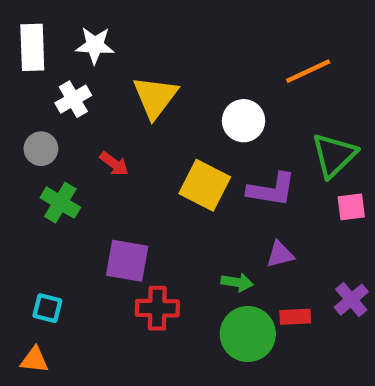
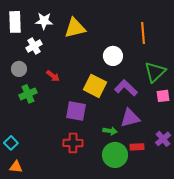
orange line: (308, 71) -> (143, 33), turned -70
yellow triangle: (155, 97) -> (75, 28), moved, turned 40
purple L-shape: (272, 190) -> (126, 88), turned -145
green cross: (60, 203) -> (28, 94), turned 36
purple triangle: (280, 254) -> (130, 118), size x1.5
purple square: (127, 261) -> (76, 111), moved
cyan square: (47, 308) -> (11, 143), moved, turned 32

